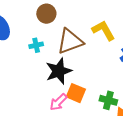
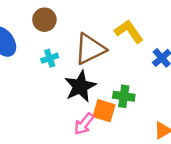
brown circle: (46, 14) -> (44, 20), moved
green cross: (108, 100) -> (124, 96), moved

